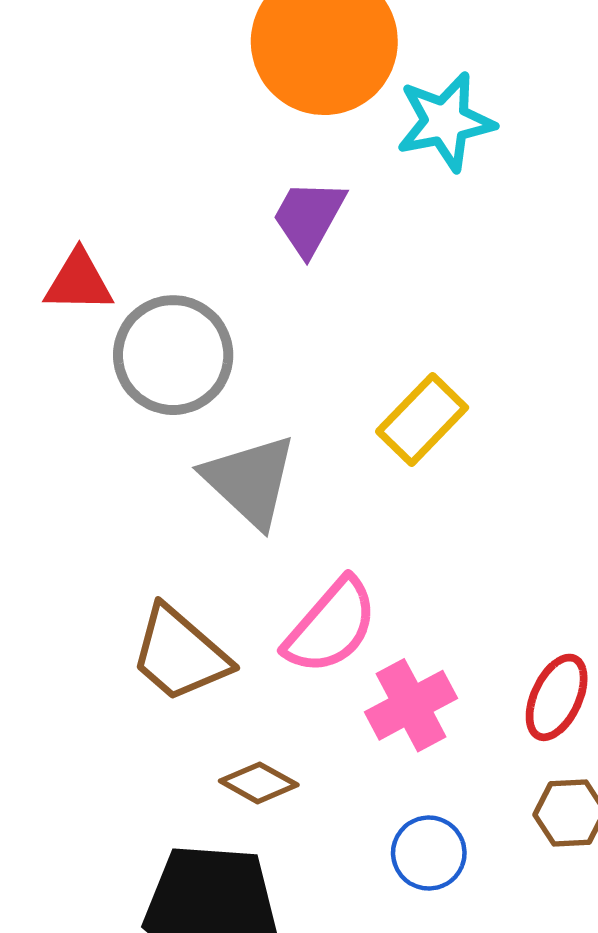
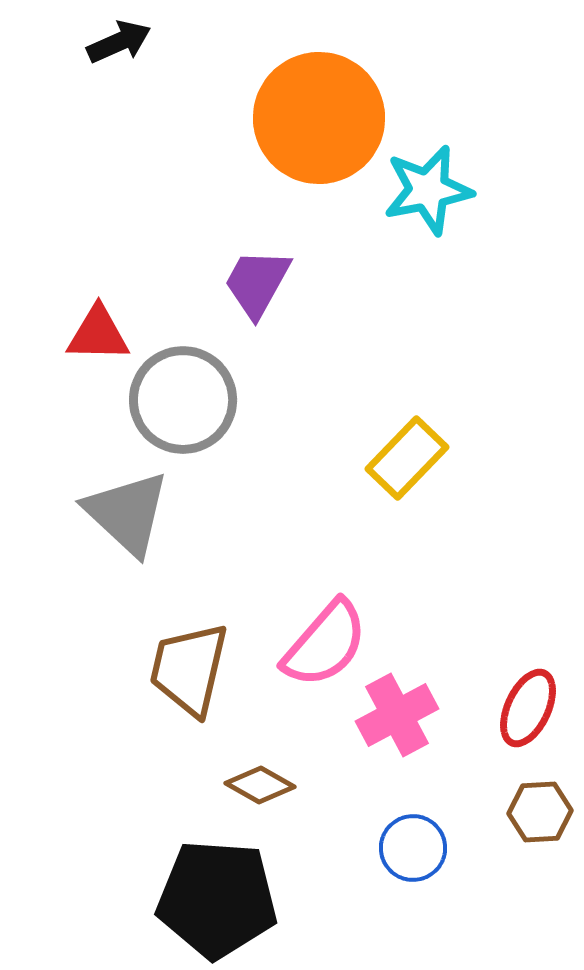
purple trapezoid: (309, 217) -> (257, 283), moved
gray triangle: (250, 481) -> (127, 513), moved
brown trapezoid: (180, 654) -> (189, 669), turned 62

